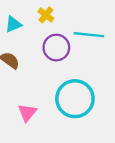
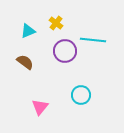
cyan circle: (75, 99) -> (81, 95), size x0.6

